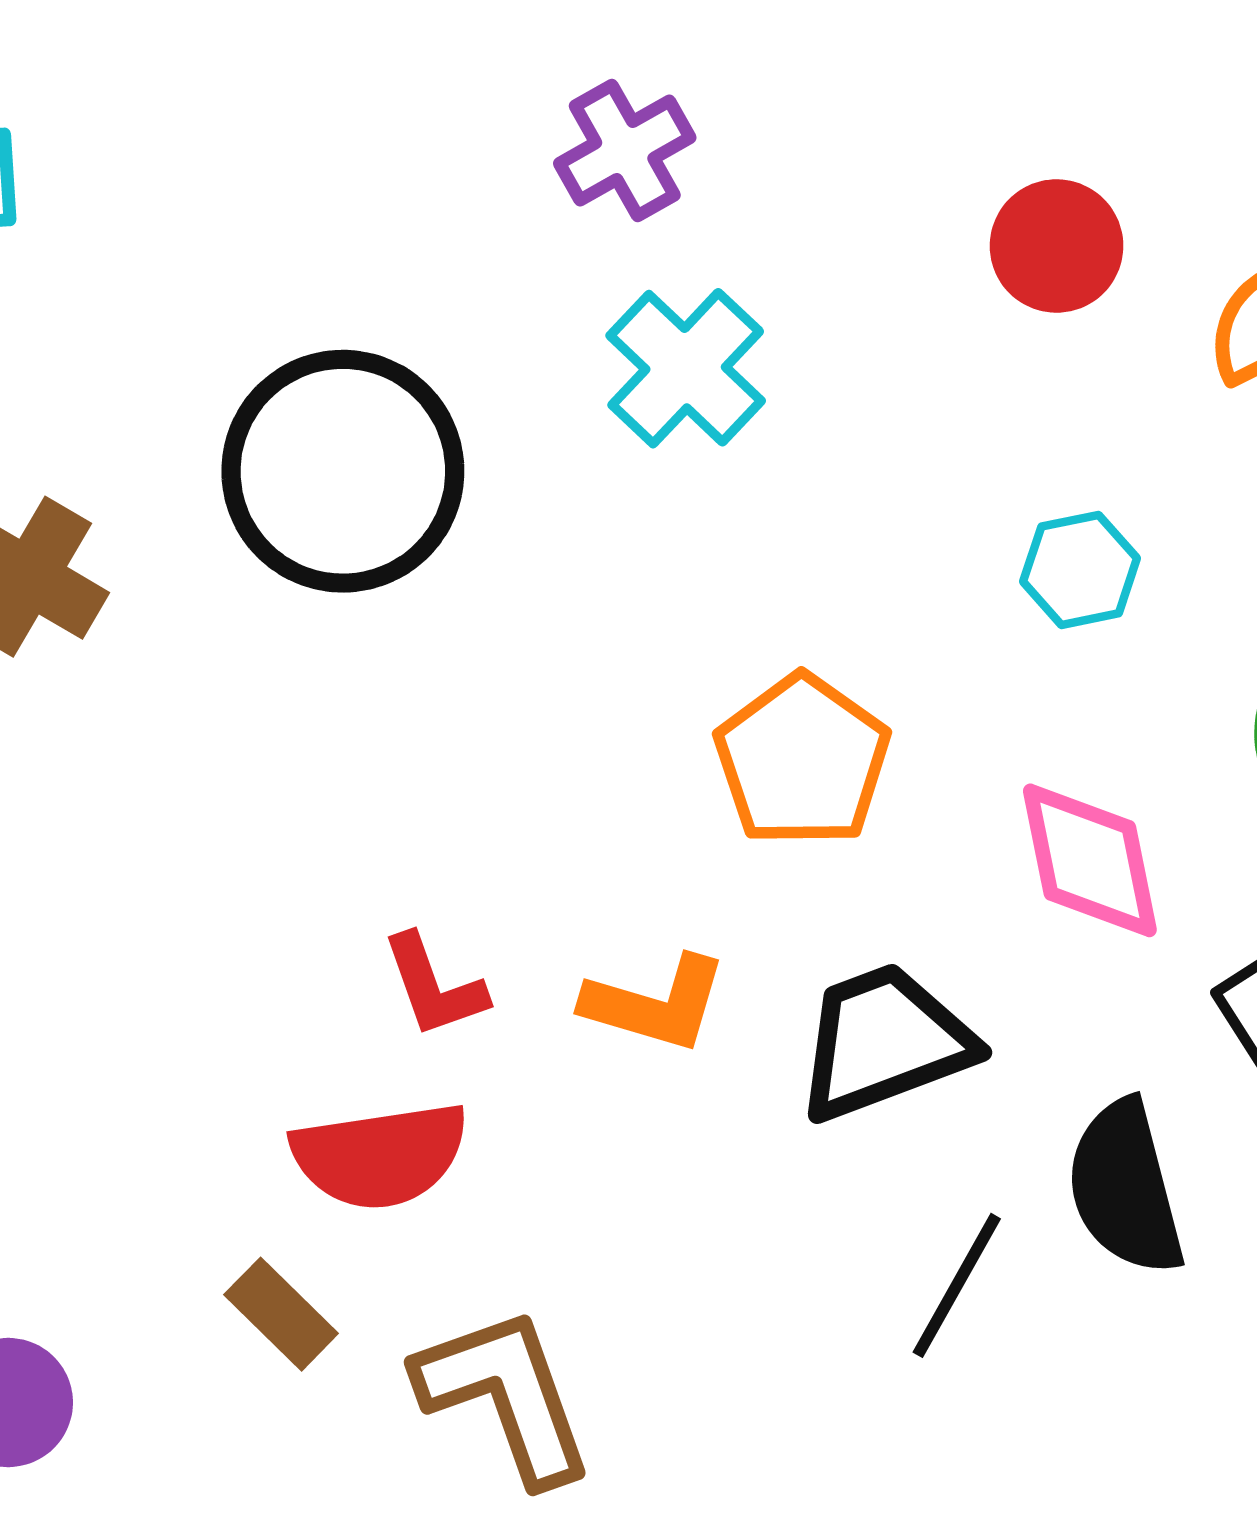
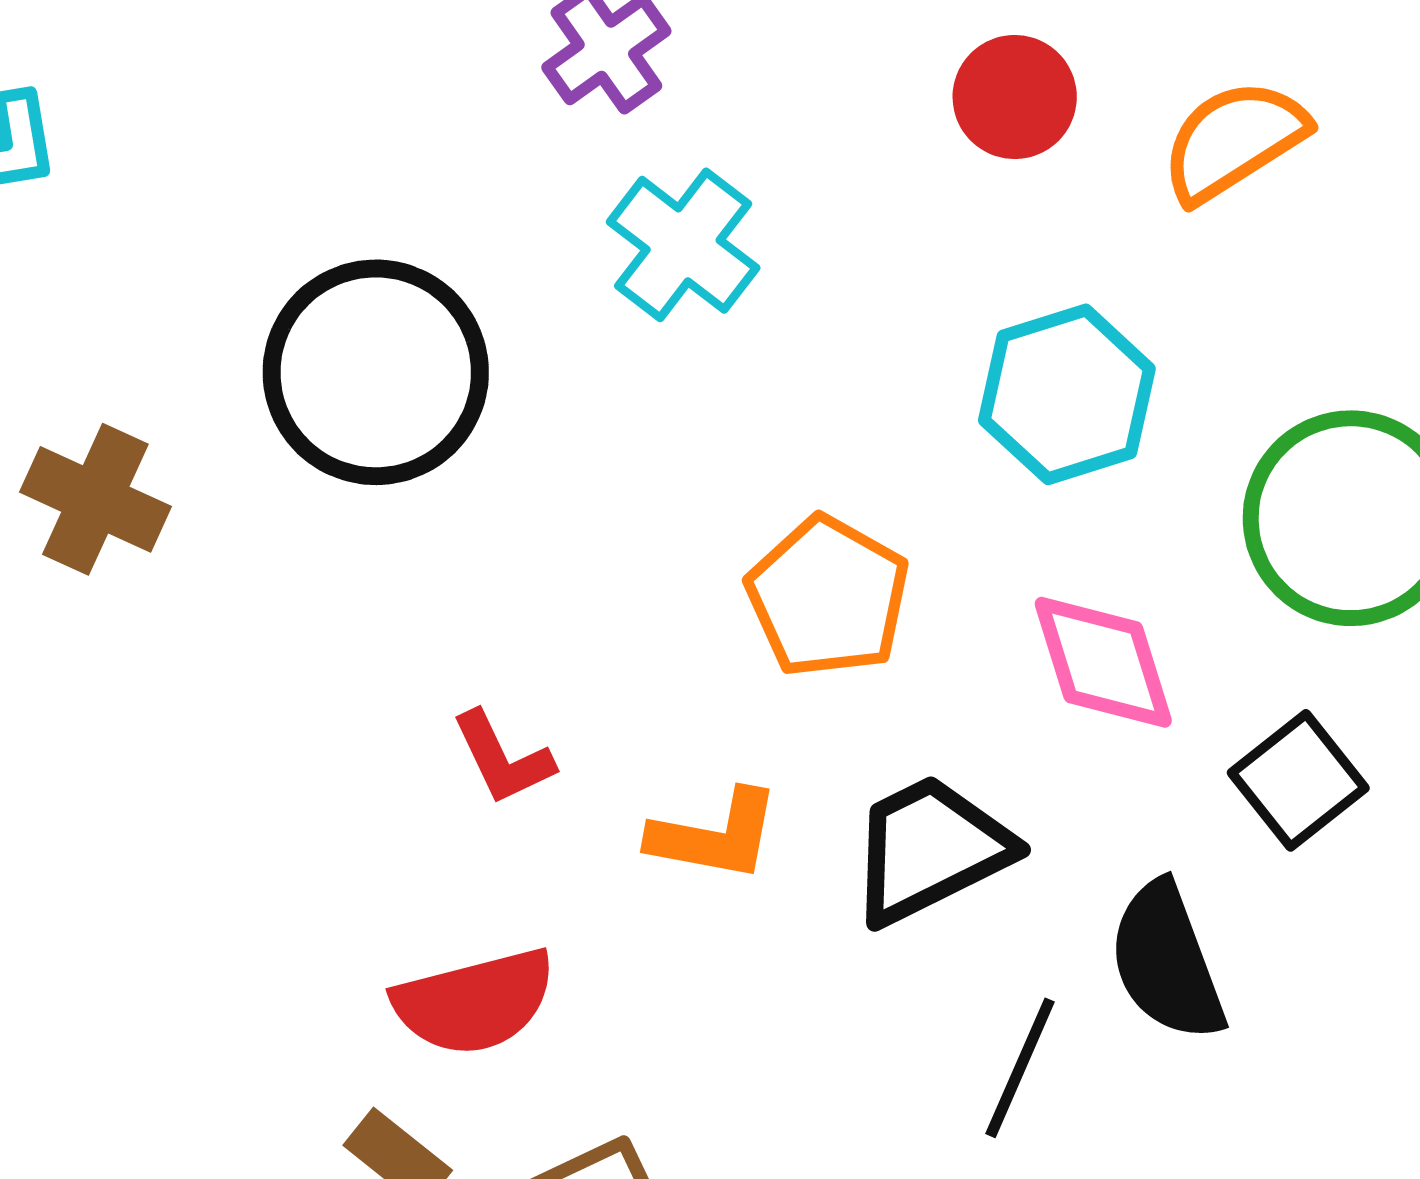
cyan hexagon: (1080, 570) -> (1067, 394), size x1.6
red L-shape: (434, 986) -> (503, 758), moved

